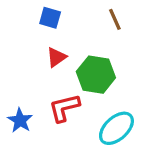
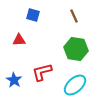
red triangle: (56, 57) -> (19, 40), moved, turned 32
green hexagon: (96, 75) -> (76, 49), moved

